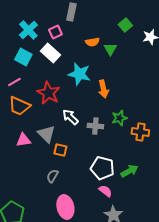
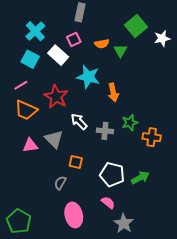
green square: (125, 25) -> (136, 26), size x1.5
pink square: (55, 32) -> (74, 39), moved
orange square: (60, 150) -> (76, 162), moved
pink semicircle: (105, 191) -> (108, 203), moved

